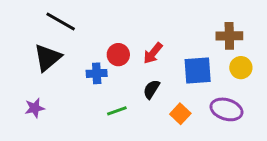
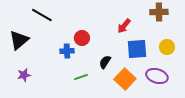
brown cross: (229, 36) -> (159, 12), moved
red arrow: (153, 53) -> (124, 26), moved
black triangle: (48, 58) -> (19, 40), moved
orange square: (180, 114) -> (125, 79), size x1.5

